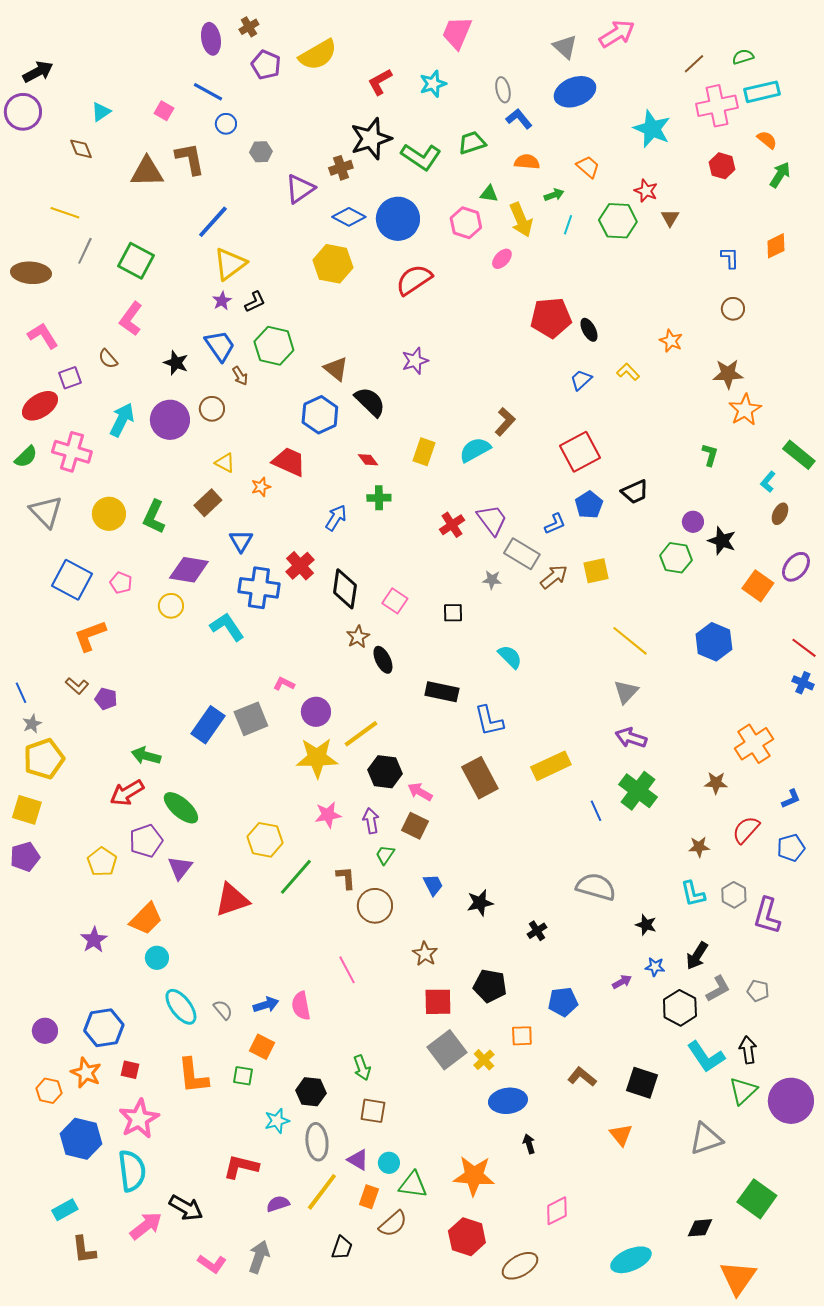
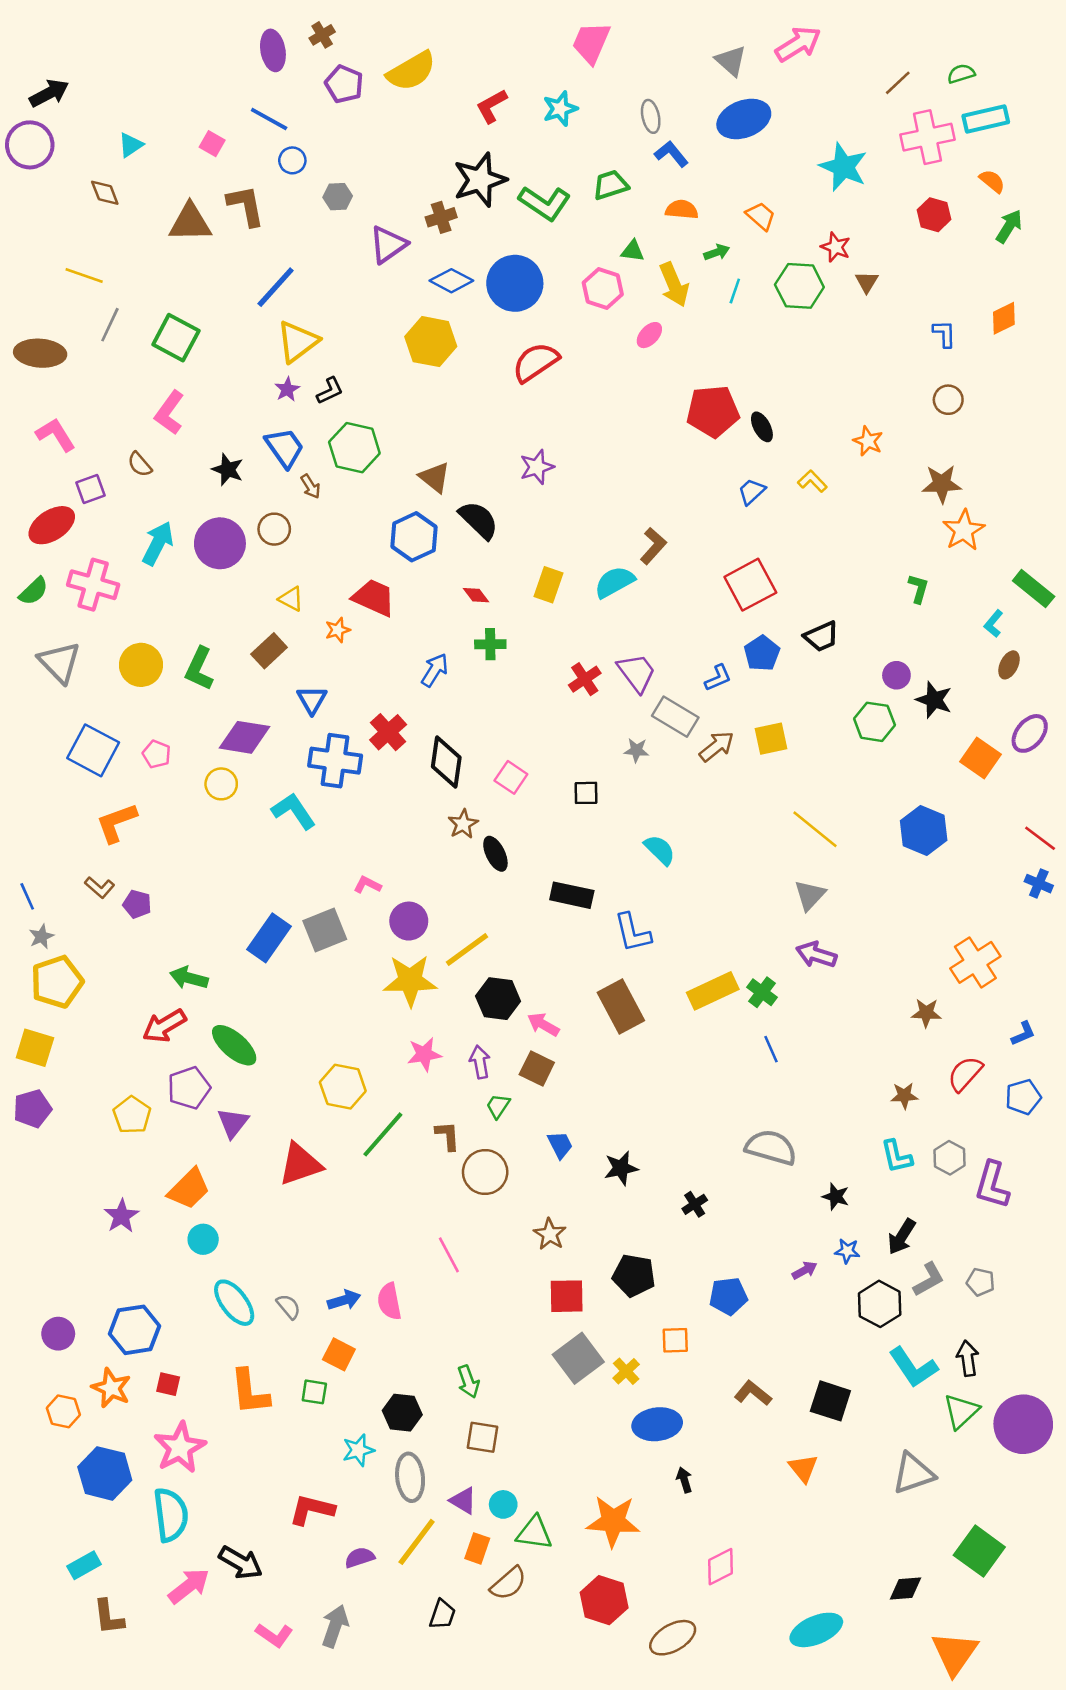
green cross: (638, 791) -> (762, 992), moved, size x0.6

